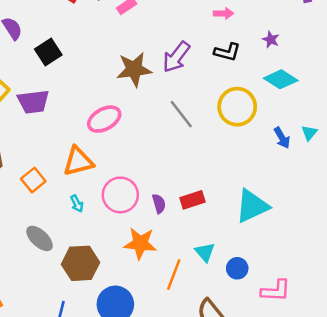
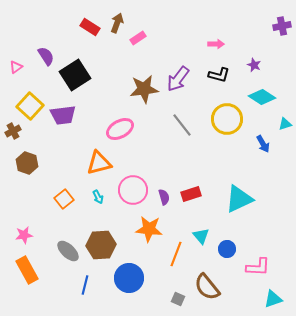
black square: (48, 52) -> (75, 75), size x1.4
cyan triangle: (309, 133) -> (285, 124), moved, turned 32
orange square: (33, 180) -> (64, 199), moved
gray ellipse: (40, 238) -> (68, 251), moved

